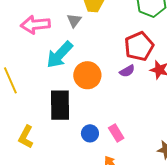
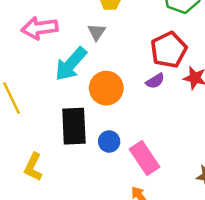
gray triangle: (74, 21) -> (97, 32), moved
blue circle: (90, 133) -> (109, 142), moved
pink rectangle: (116, 133) -> (145, 158), size x1.5

